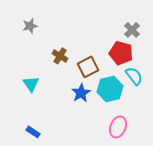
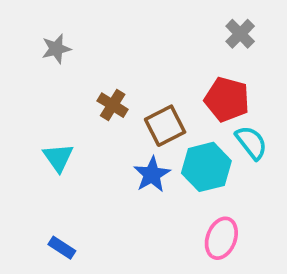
gray cross: (132, 30) -> (240, 34), moved

